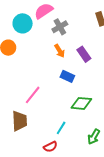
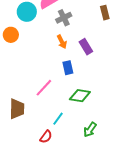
blue rectangle: (67, 76) -> (68, 68), turned 48
pink line: (33, 95) -> (44, 88), moved
red semicircle: (50, 147) -> (46, 137), turned -32

